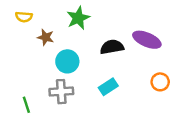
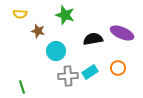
green star: (78, 18) -> (65, 15), turned -30
orange circle: (160, 82) -> (118, 68), moved
gray cross: (61, 92) -> (68, 76), moved

